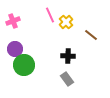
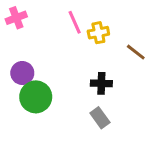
pink cross: (13, 21) -> (16, 18), moved
yellow cross: (66, 22) -> (98, 33), turned 32

